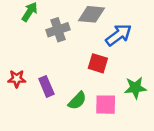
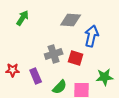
gray cross: (58, 30) -> (54, 54), moved
blue arrow: (119, 35) -> (92, 36), turned -40

